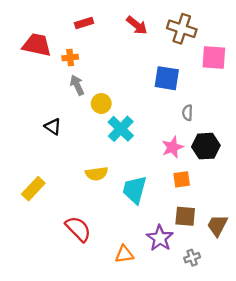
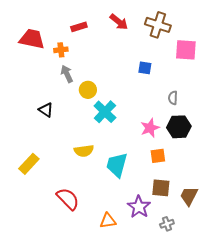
red rectangle: (84, 23) -> (79, 27), moved
blue square: (167, 78) -> (145, 68), size x0.6
gray semicircle: (187, 113) -> (173, 98), moved

